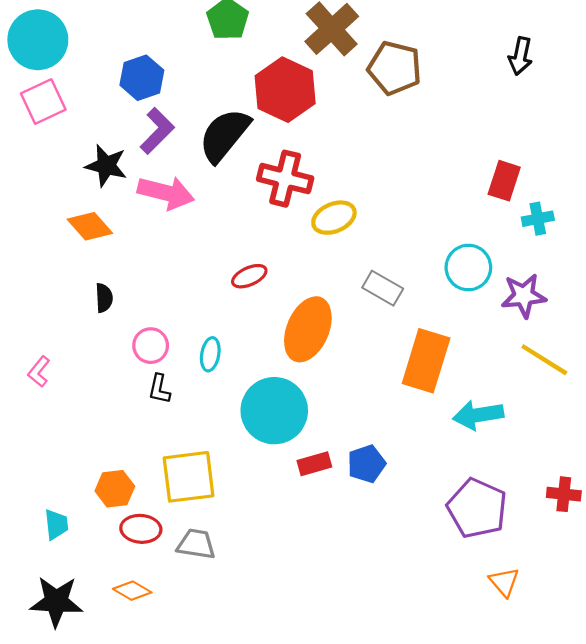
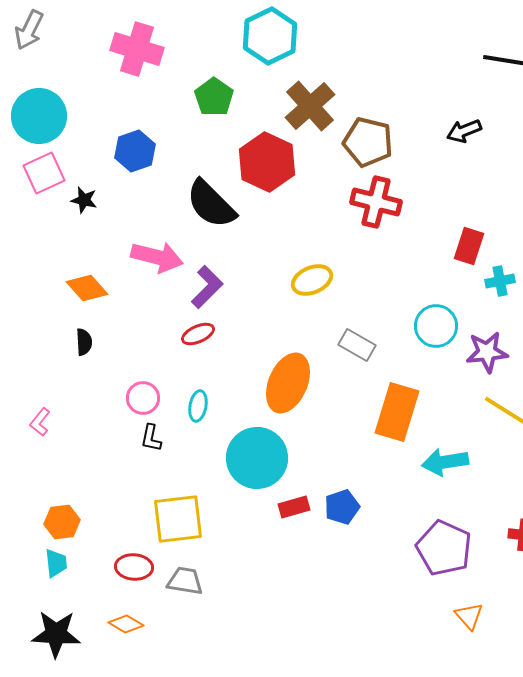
black arrow: (520, 56) -> (464, 131), moved, turned 56
purple L-shape: (157, 131) -> (207, 287), moved
black semicircle: (224, 135) -> (211, 204), turned -84
black star: (106, 166) -> (84, 200), moved, size x0.7
red cross: (285, 179) -> (376, 202), moved
red ellipse: (249, 276) -> (198, 334), moved
black semicircle: (104, 298) -> (84, 342), moved
orange hexagon: (115, 489) -> (62, 522), moved

